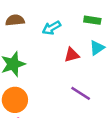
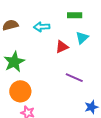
cyan arrow: (52, 28) -> (42, 27), turned 35

